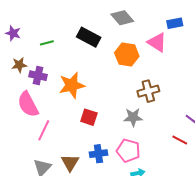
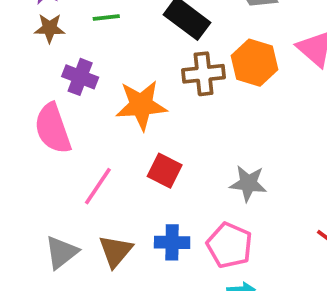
brown star: (19, 65) -> (50, 28), moved
brown cross: (148, 91) -> (203, 74), moved
pink line: (44, 130) -> (98, 186), moved

